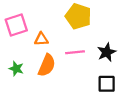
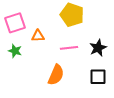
orange semicircle: (47, 65) -> (56, 75), moved
green star: (16, 69) -> (15, 51), moved

